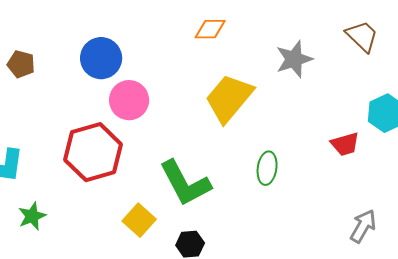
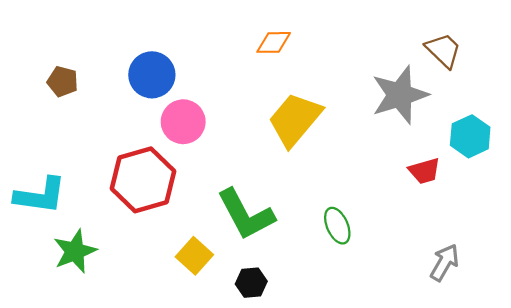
gray star: (294, 59) -> (400, 95), moved, size x1.4
green ellipse: (267, 168) -> (337, 226), moved, turned -32
green star: (32, 216) -> (75, 251), size x1.4

